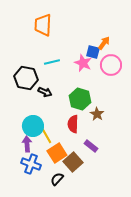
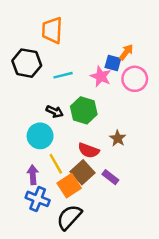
black hexagon: (26, 78) -> (27, 63), moved
green hexagon: (80, 99) -> (84, 110), moved
red semicircle: (73, 124) -> (89, 150), turned -72
cyan circle: (33, 126) -> (40, 136), moved
brown square: (73, 162) -> (83, 172), moved
black semicircle: (57, 179) -> (69, 217), size x1.6

